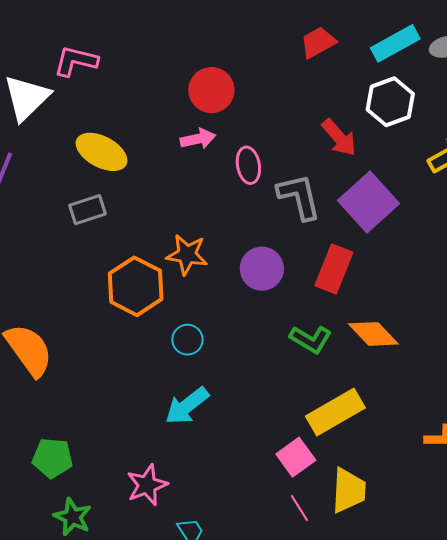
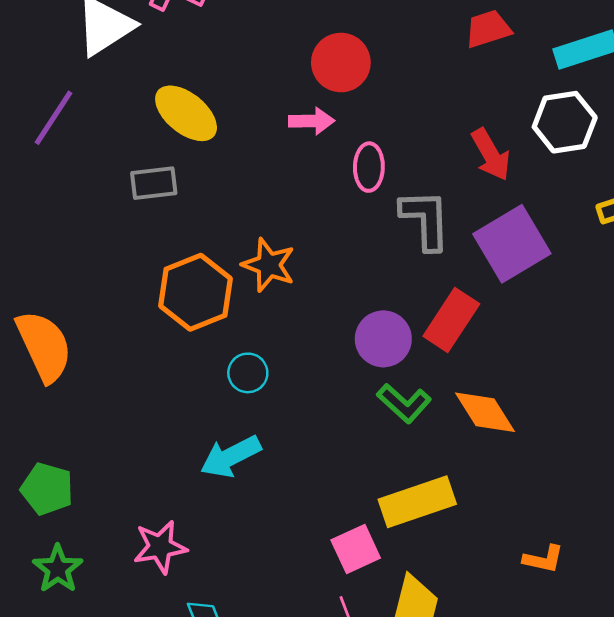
purple circle: (262, 269) -> (383, 339), moved

